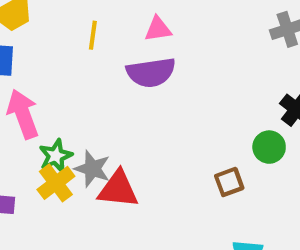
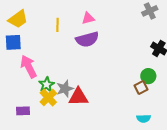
green circle: (269, 147) -> (148, 76), moved
gray star: (92, 169) -> (65, 89), turned -30
brown square: (229, 182) -> (141, 88), moved

